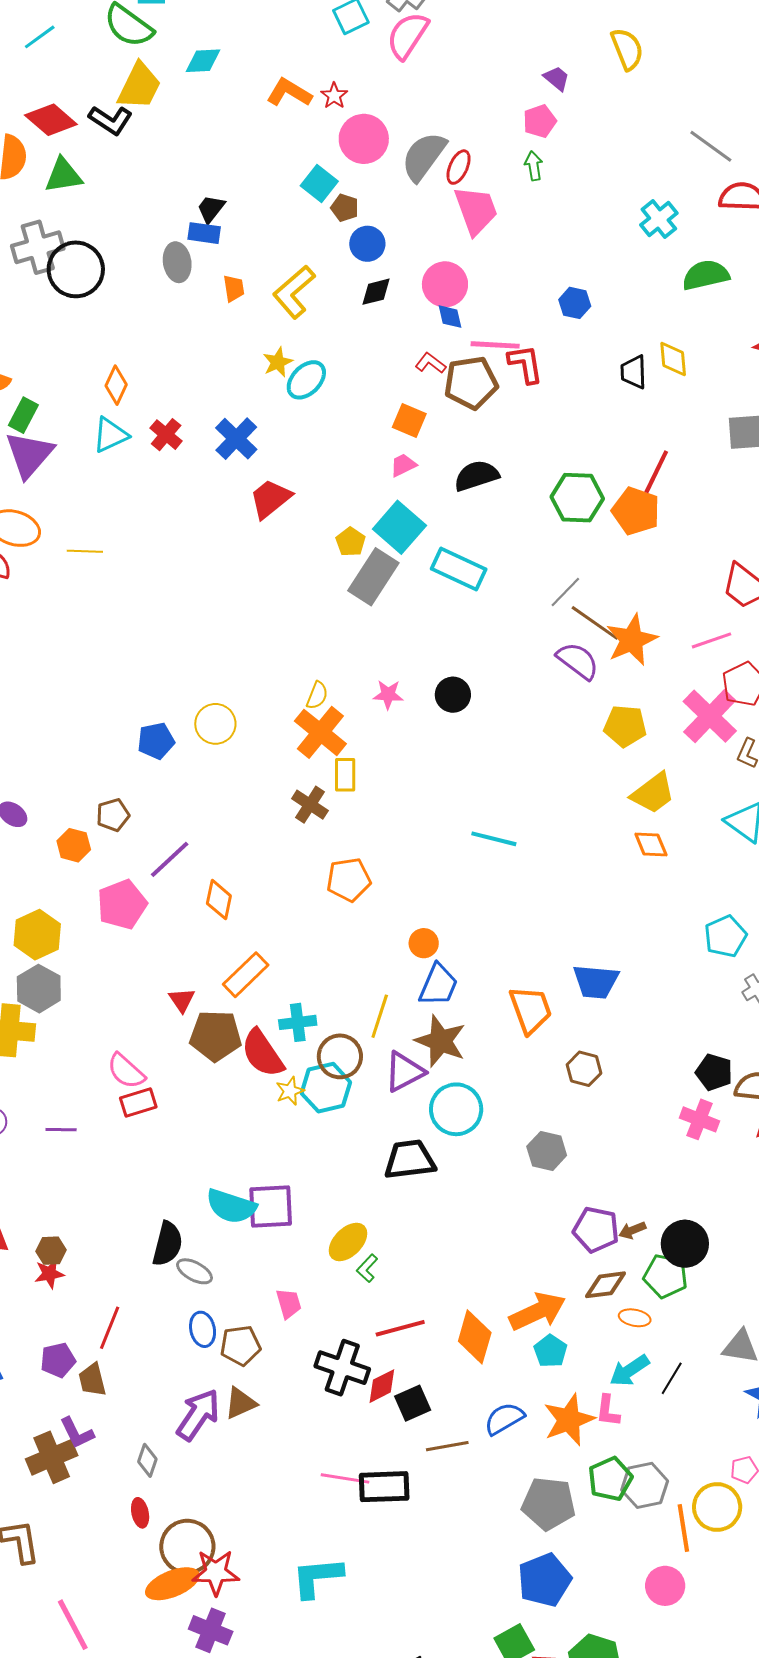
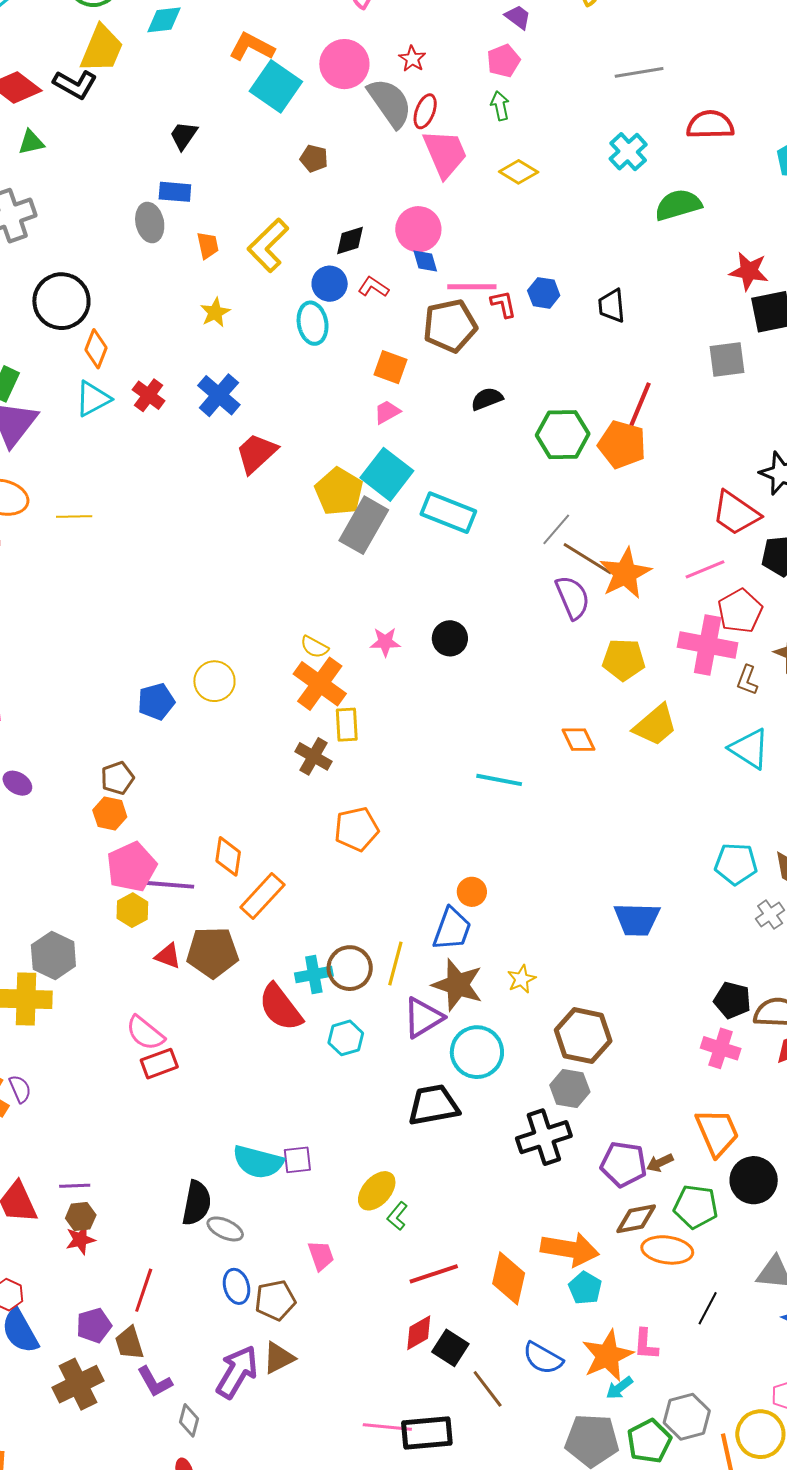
red star: (334, 96) -> (412, 59), moved
pink circle: (364, 139) -> (344, 64), moved
gray line: (711, 146) -> (639, 72), moved, turned -42
gray semicircle: (424, 156) -> (390, 103), turned 112
green triangle: (63, 175) -> (31, 142), size x0.7
cyan square: (319, 183) -> (276, 86), moved, size x1.4
black trapezoid: (211, 209) -> (184, 135), moved
blue circle: (367, 244) -> (330, 284), moved
black circle: (76, 269) -> (61, 301), moved
blue hexagon: (575, 303) -> (544, 293), moved
yellow diamond: (673, 359) -> (519, 172), moved, turned -51
yellow star: (278, 362) -> (215, 312), moved
red L-shape: (431, 363) -> (373, 287), moved
red L-shape: (526, 364) -> (503, 304), size x0.7
cyan ellipse: (306, 380) -> (313, 323), moved, turned -51
black semicircle: (476, 476) -> (487, 399), moved, size x0.7
yellow pentagon: (351, 542) -> (339, 492), size x1.6
purple semicircle: (578, 661) -> (573, 597), turned 33
yellow semicircle: (317, 695) -> (314, 647), turned 100
pink cross: (710, 716) -> (708, 645), turned -30
orange diamond: (651, 844) -> (578, 740), moved
orange hexagon: (74, 845) -> (110, 813), moved
purple line: (170, 859) -> (170, 885), moved, turned 51
yellow hexagon: (37, 935) -> (132, 910), moved, size x0.7
cyan pentagon: (725, 936) -> (736, 864), turned 30
orange circle: (424, 943) -> (472, 892), moved
orange rectangle: (246, 975) -> (262, 896), moved
blue trapezoid: (596, 982) -> (637, 919), moved
red triangle: (182, 1000) -> (168, 956), moved, turned -32
orange trapezoid: (531, 1010) -> (717, 1132), moved
brown pentagon: (216, 1036) -> (213, 952), moved
brown circle: (340, 1056) -> (350, 968), moved
brown hexagon: (584, 1069) -> (583, 1036), moved, size x1.6
cyan hexagon: (326, 1088) -> (346, 1038), size x0.7
yellow star: (290, 1091) -> (521, 979), moved
purple line: (61, 1130) -> (75, 1186), moved
purple square: (271, 1206) -> (297, 1160), size x0.6
black circle: (685, 1244) -> (754, 1180), moved
orange arrow: (537, 1311) -> (570, 1249), turned 38
orange ellipse: (635, 1318) -> (667, 1250), size x1.6
black cross: (342, 1368) -> (544, 1137), moved, turned -34
cyan arrow: (629, 1371) -> (619, 1388), moved, size x0.7
black square: (413, 1403) -> (450, 1348), turned -30
blue semicircle: (504, 1419) -> (543, 1358), turned -117
purple L-shape: (77, 1433) -> (155, 1382), moved
brown line: (447, 1446) -> (488, 1389), turned 66
brown cross: (52, 1457) -> (78, 1384), moved
green pentagon: (610, 1479) -> (649, 1441), moved

